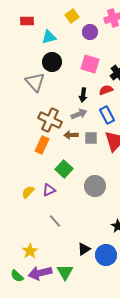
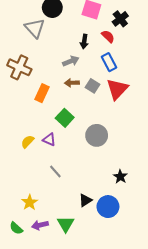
red semicircle: (106, 90) -> (108, 36), turned 64
gray arrow: (79, 114) -> (71, 61), moved
brown cross: (50, 120) -> (19, 67), moved
gray square: (91, 138) -> (92, 86), turned 32
purple triangle: (49, 190) -> (49, 140), turned 48
purple arrow: (40, 273) -> (40, 225), size x0.7

